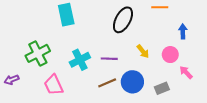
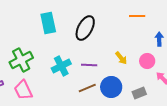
black ellipse: (123, 20) -> (85, 28), moved
pink trapezoid: (54, 85) -> (23, 90), moved

